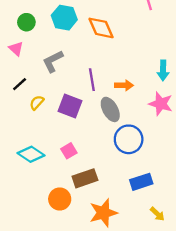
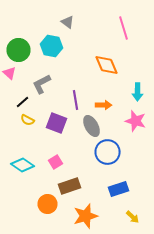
green circle: (26, 22) -> (18, 50), size x1.5
orange diamond: (101, 28) -> (106, 65), moved
black line: (20, 84) -> (22, 102), moved
yellow semicircle: (37, 103) -> (28, 120), turned -104

